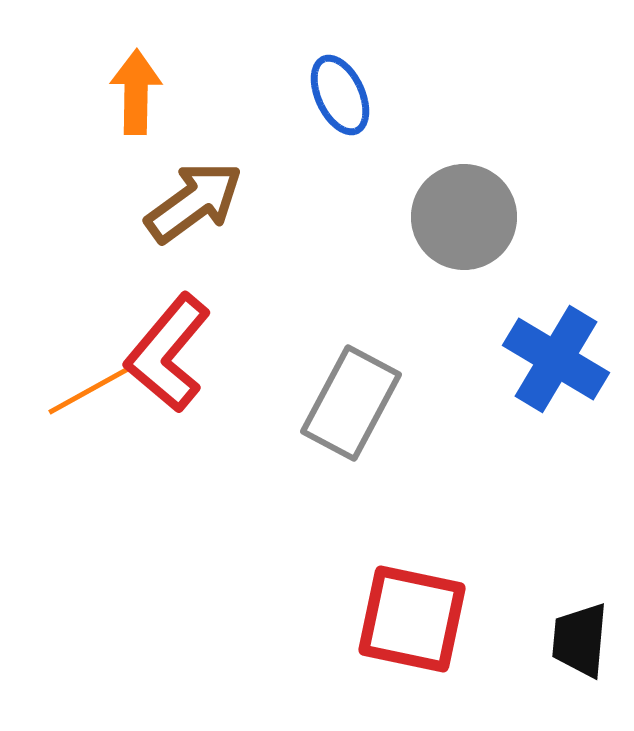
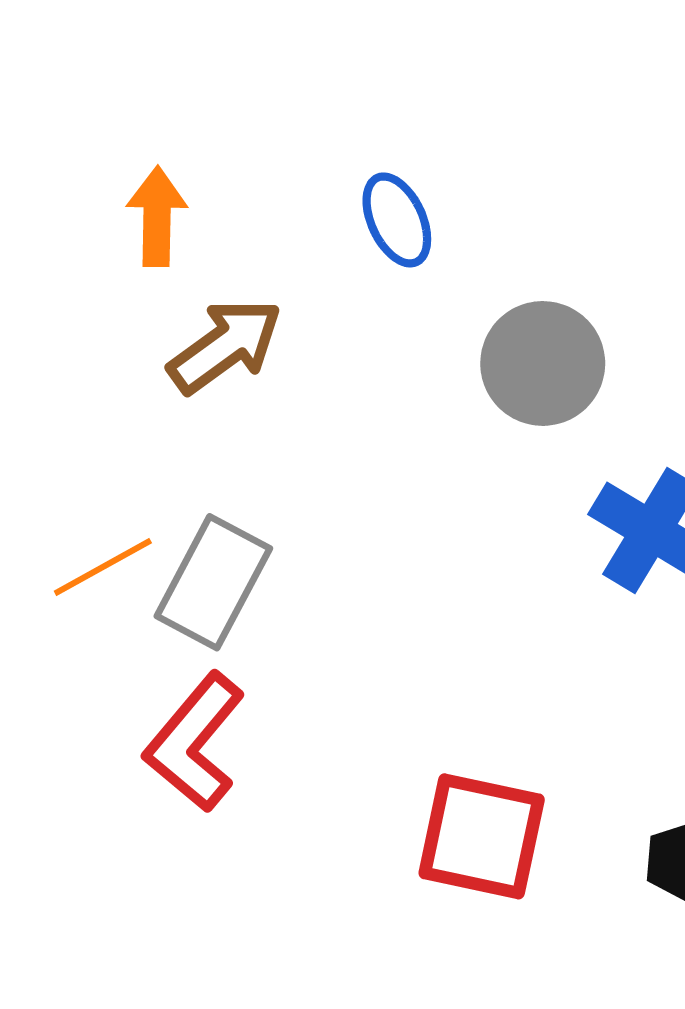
red L-shape: (168, 353) -> (195, 742), moved
gray rectangle: (351, 403) -> (213, 582), moved

